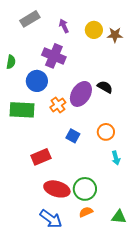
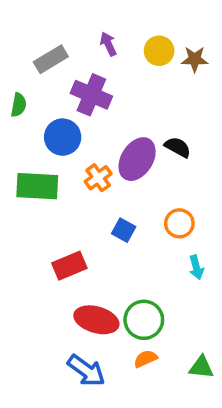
gray rectangle: (30, 19) -> (51, 59), moved

